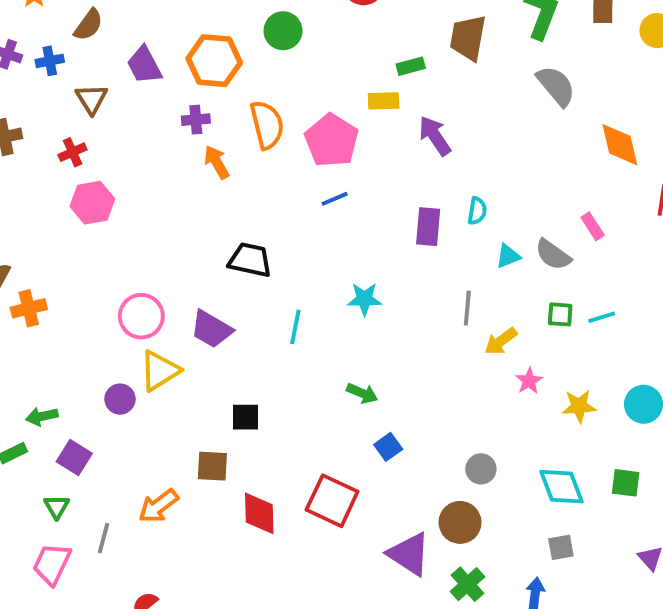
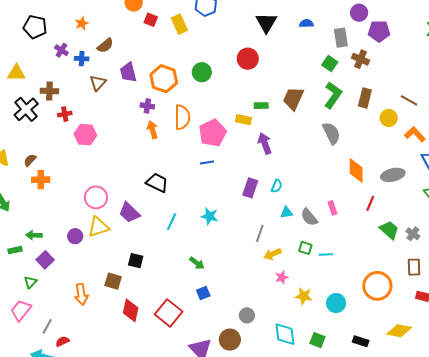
red cross: (73, 152) -> (65, 114), moved
orange arrow: (158, 506) -> (81, 294), turned -75
gray line: (104, 538) -> (47, 326), moved

